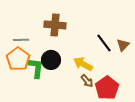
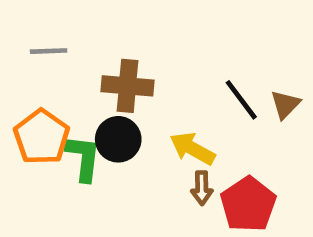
brown cross: (55, 25) -> (127, 86), moved
gray line: (21, 40) -> (49, 51), moved
brown arrow: (87, 81) -> (202, 188), turned 40

